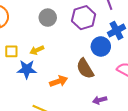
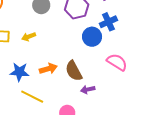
blue star: (27, 69) -> (19, 72), moved
brown semicircle: (85, 69) -> (74, 71), moved

